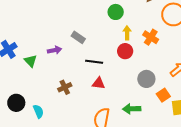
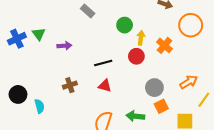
green circle: (116, 12) -> (125, 25), moved
gray rectangle: (78, 37) -> (88, 11), moved
green triangle: (31, 61) -> (39, 34), moved
black line: (94, 62) -> (103, 63), turned -30
orange square: (163, 95) -> (161, 106), moved

